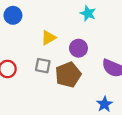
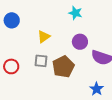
purple circle: (78, 48) -> (80, 42), moved

